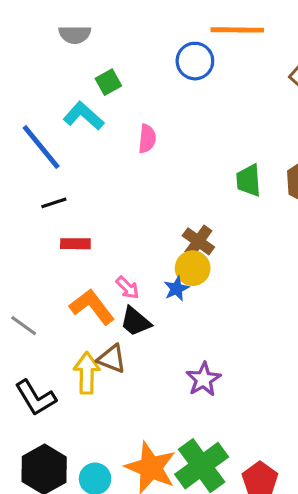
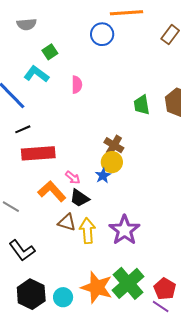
red rectangle: (75, 244) -> (38, 153), size x1.8
yellow arrow: (87, 373) -> (87, 231), moved
purple star: (203, 379) -> (125, 230), size x1.4

